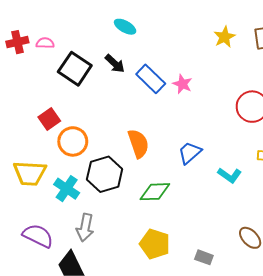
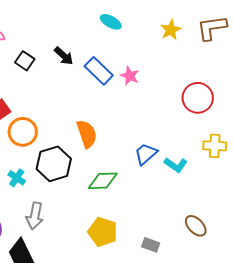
cyan ellipse: (125, 27) -> (111, 22), moved
black square: (75, 69) -> (25, 61), size x0.6
blue trapezoid: (190, 153) -> (146, 154), moved
cyan cross: (67, 189) -> (17, 178), size x0.7

